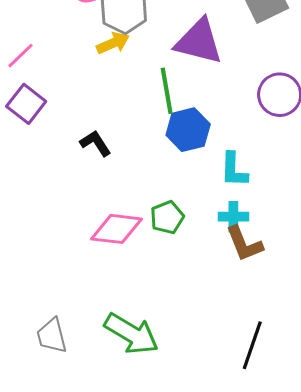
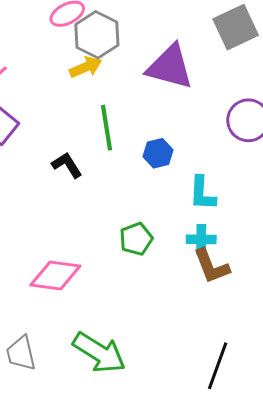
green line: (167, 91) -> (107, 128), moved
blue hexagon: (188, 130) -> (158, 153), size x0.7
pink diamond: (117, 229) -> (55, 276), moved

